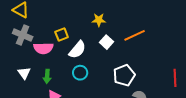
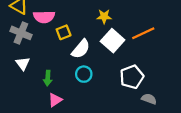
white square: (106, 42) -> (113, 41), size x1.5
pink semicircle: (43, 48) -> (44, 17), moved
white triangle: (24, 73) -> (23, 64), moved

